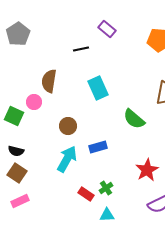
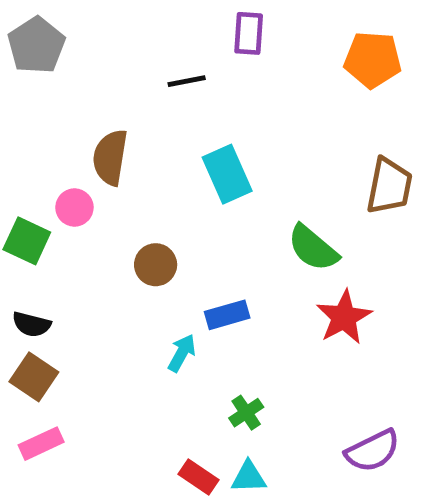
purple rectangle: (107, 29) -> (249, 33), turned 54
cyan arrow: (67, 159) -> (182, 353), moved, size x0.6
red star: (147, 170) -> (344, 317), moved
red rectangle: (86, 194) -> (198, 477), moved

